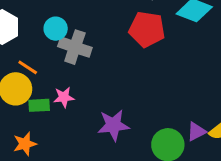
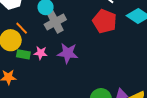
gray cross: (75, 47) -> (55, 22), turned 30
purple star: (113, 125) -> (68, 53), moved

